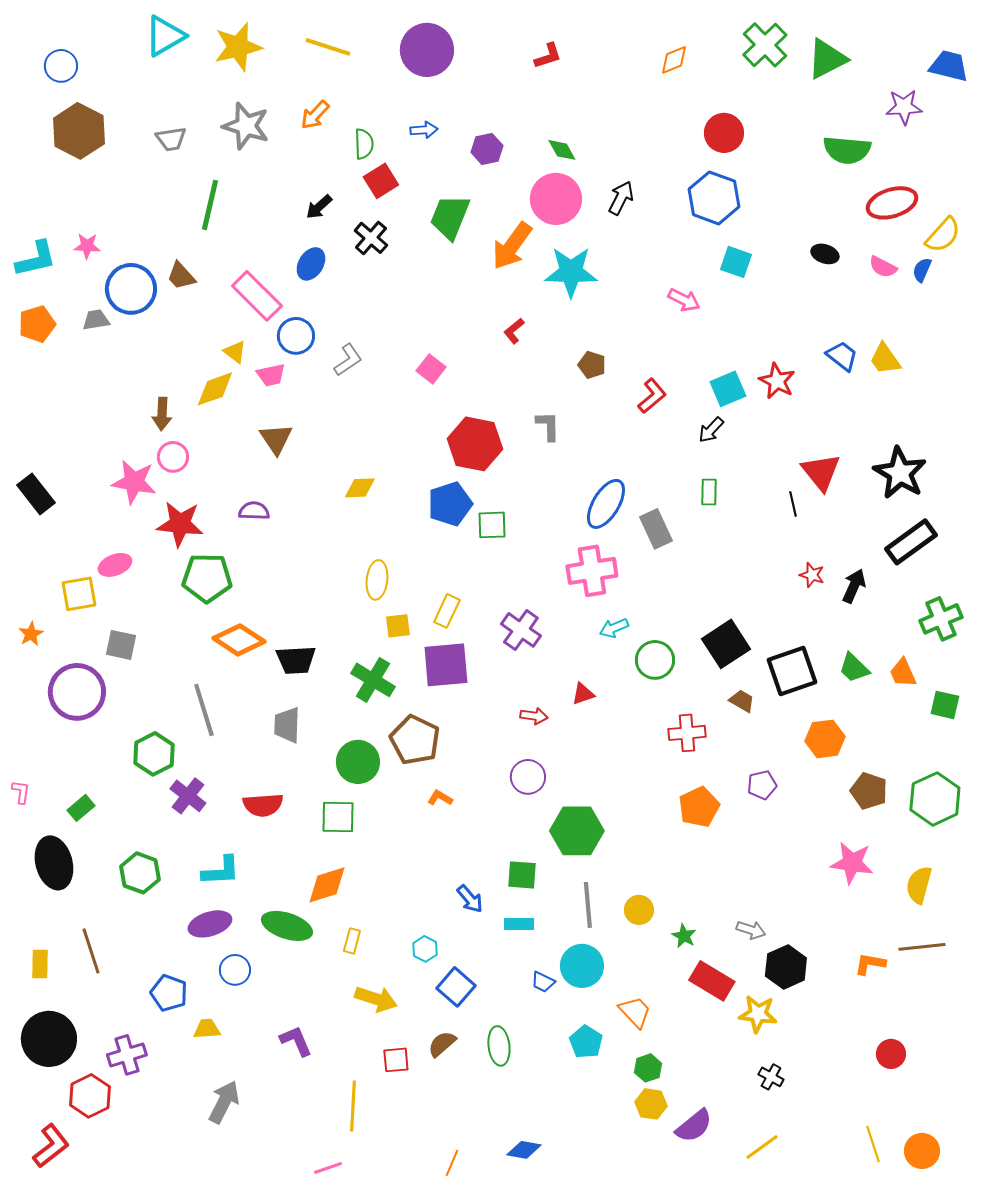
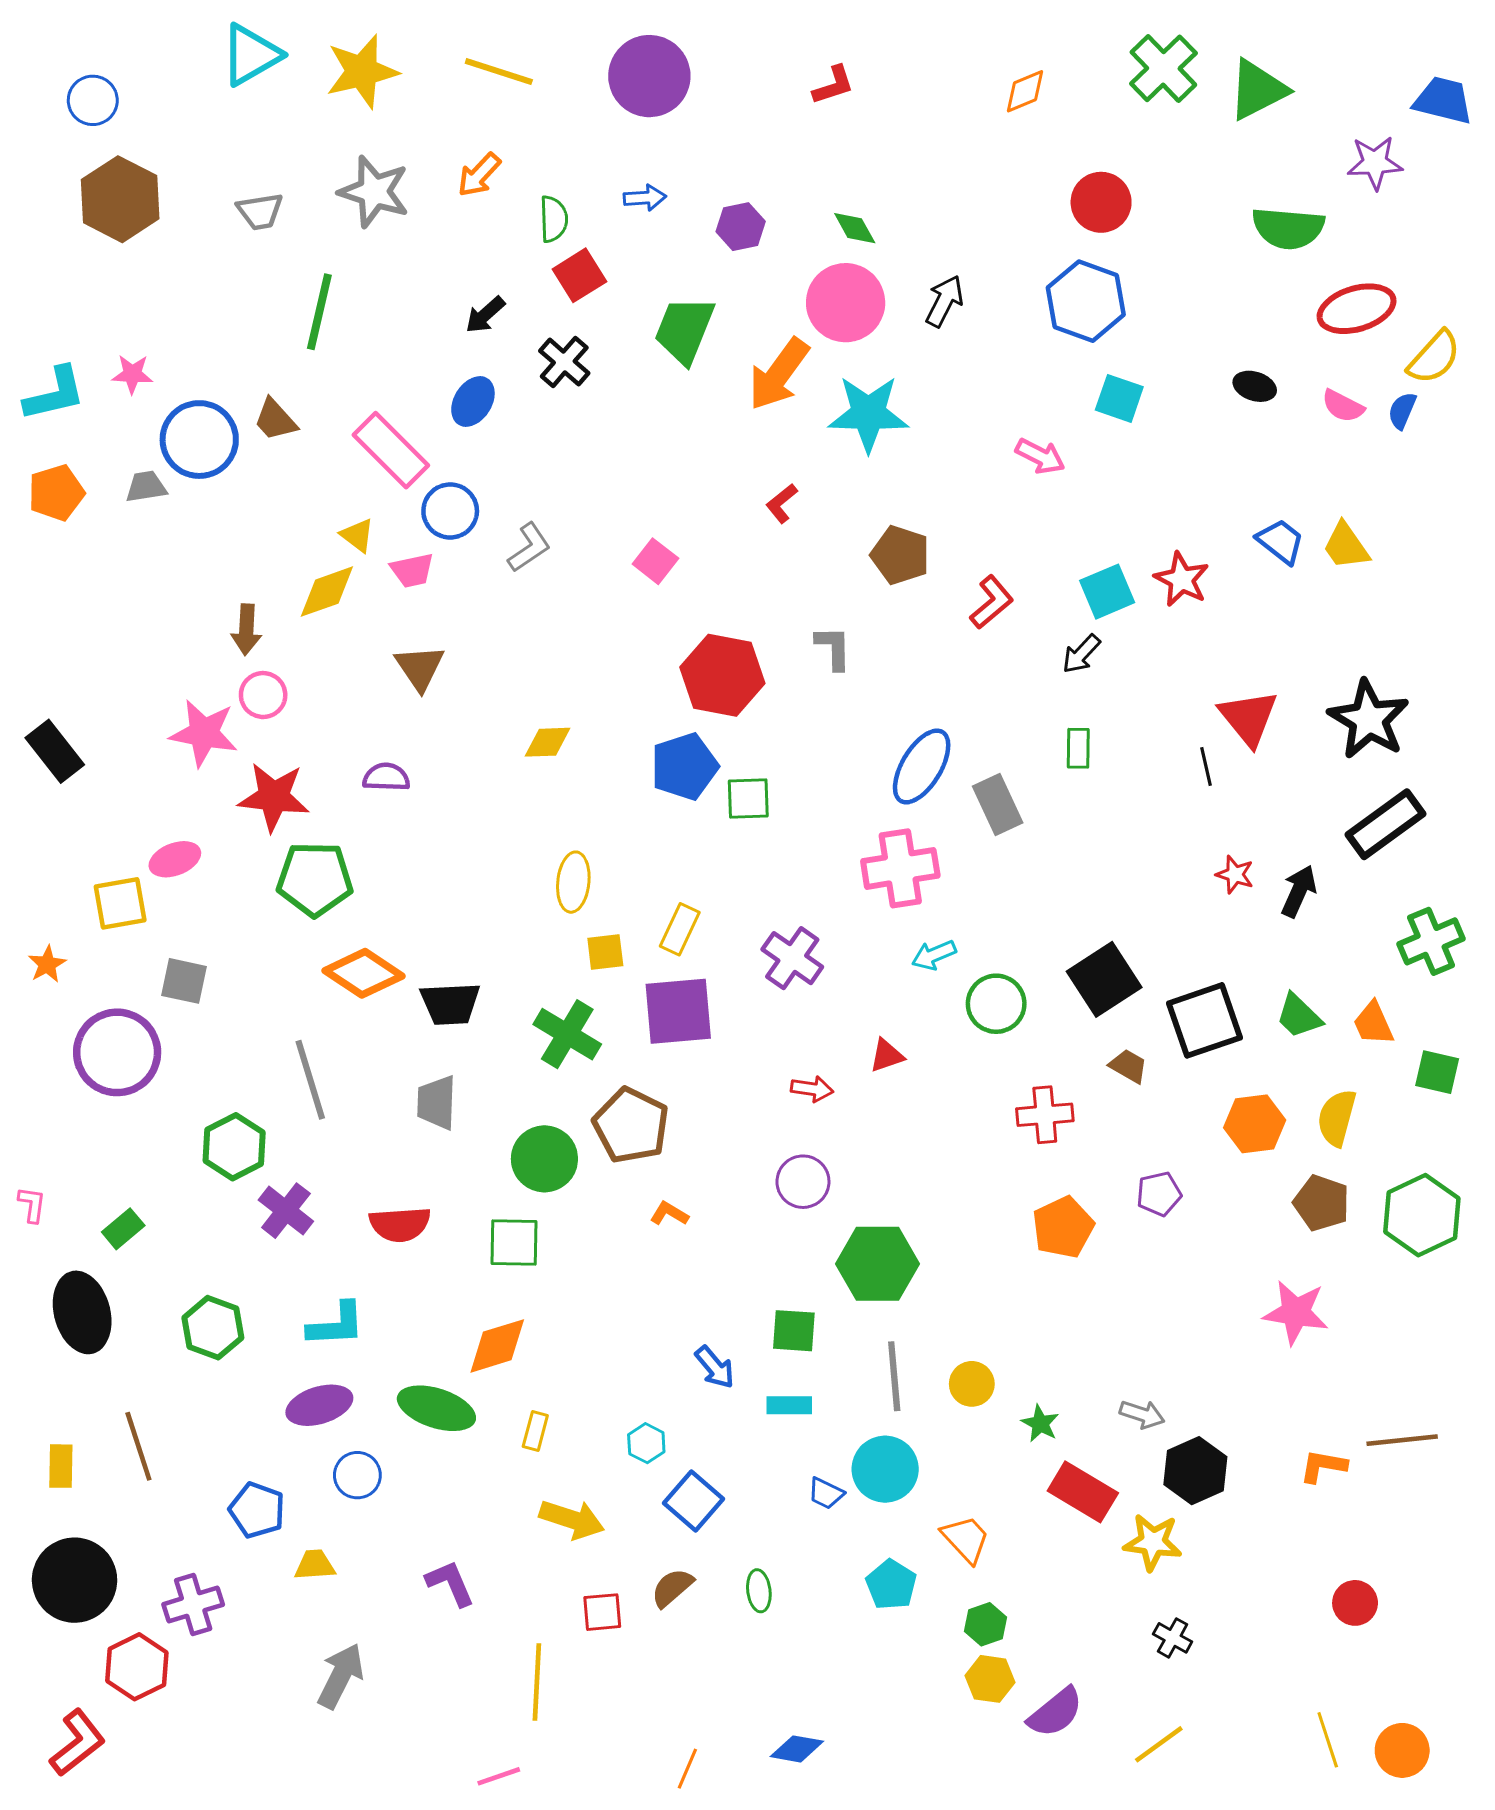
brown pentagon: (592, 365) -> (900, 555), size x1.4
yellow semicircle: (919, 885) -> (1337, 1118), moved
green ellipse: (499, 1046) -> (759, 1591), size x0.7

